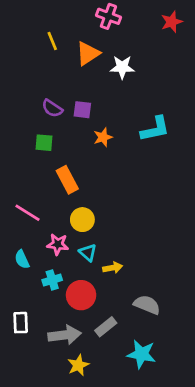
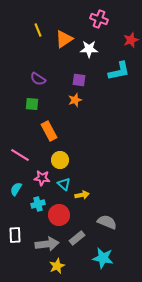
pink cross: (108, 16) -> (99, 19), moved
red star: (172, 22) -> (131, 40), moved
purple square: (82, 110) -> (79, 80), moved
cyan L-shape: (155, 129) -> (119, 71), moved
cyan semicircle: (22, 259) -> (16, 189), turned 56

